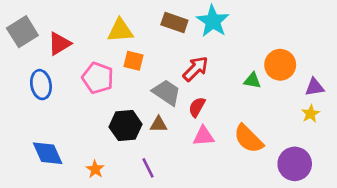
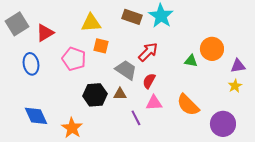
purple line: (148, 168) -> (136, 118), moved
orange star: (95, 169) -> (72, 128), size x1.5

